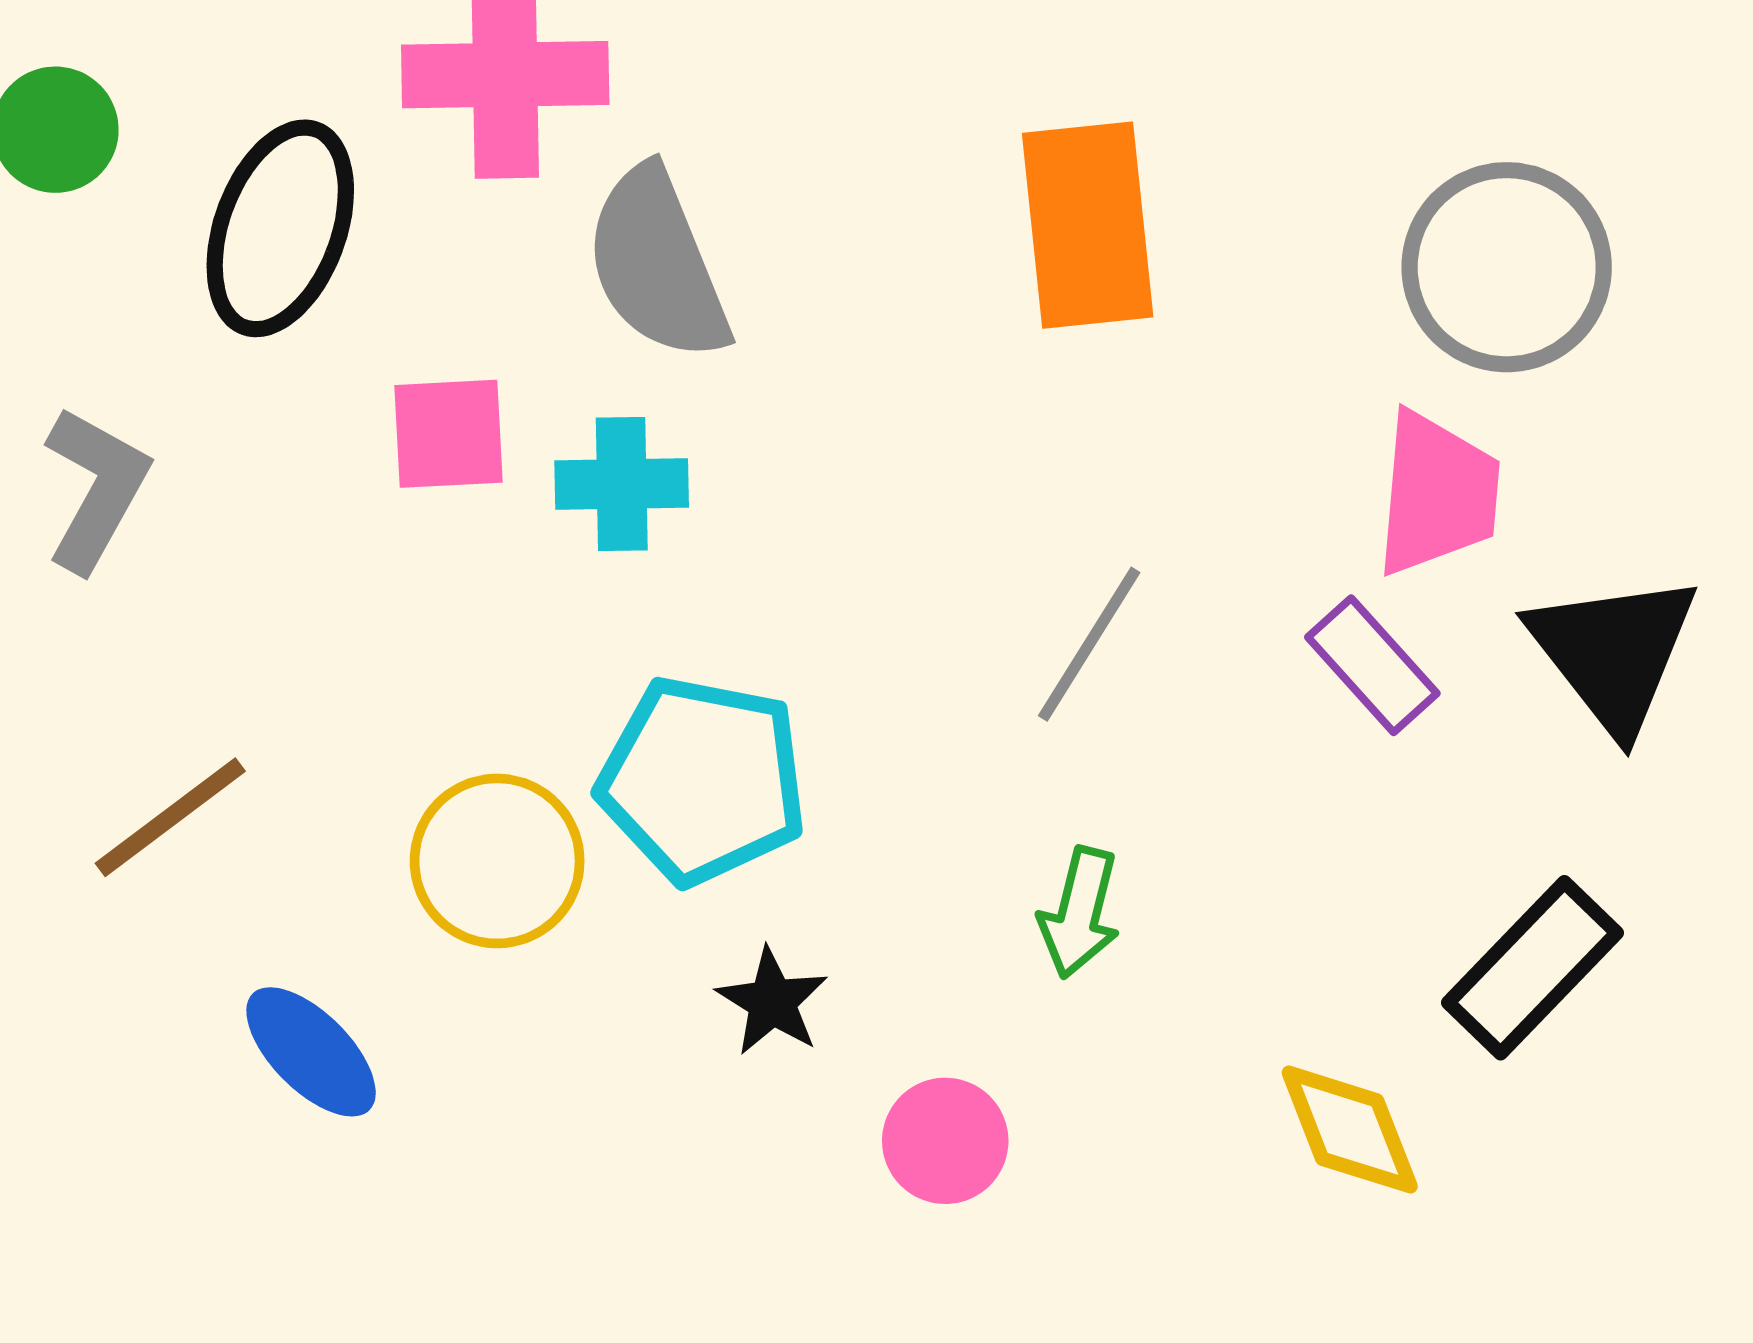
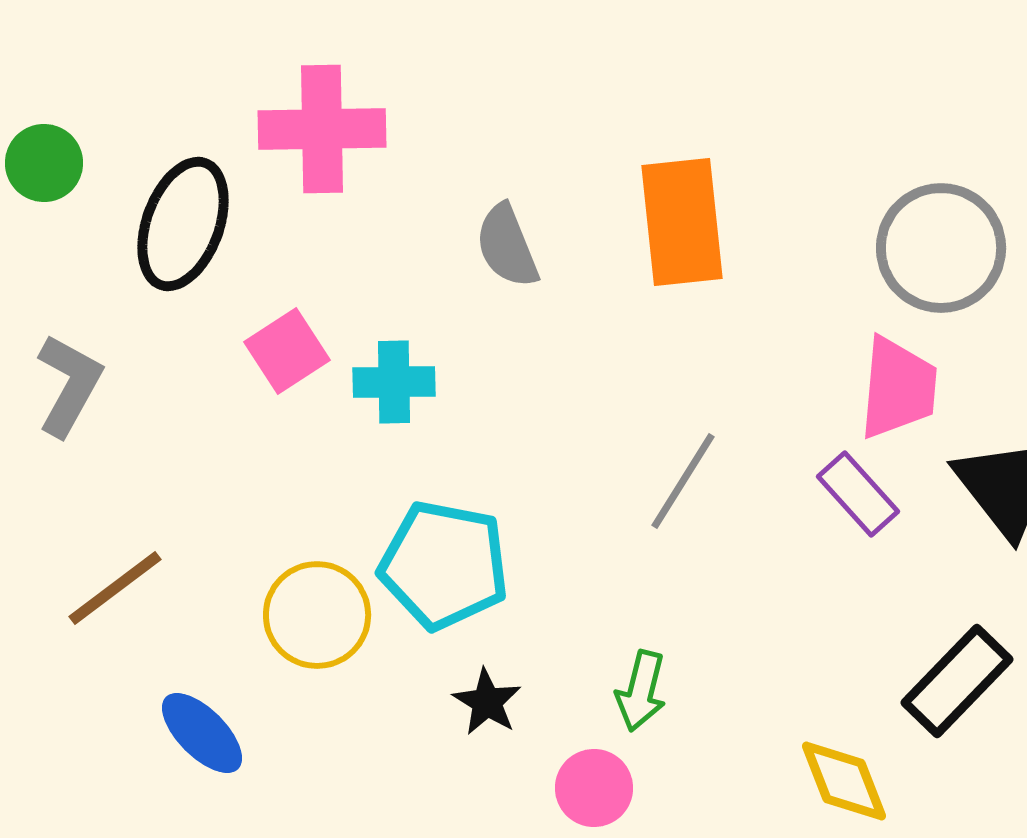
gray semicircle: (657, 264) -> (507, 246), moved, size x0.7
pink square: (449, 434) -> (287, 351), turned -30
green arrow: (1080, 913) -> (641, 691), moved

